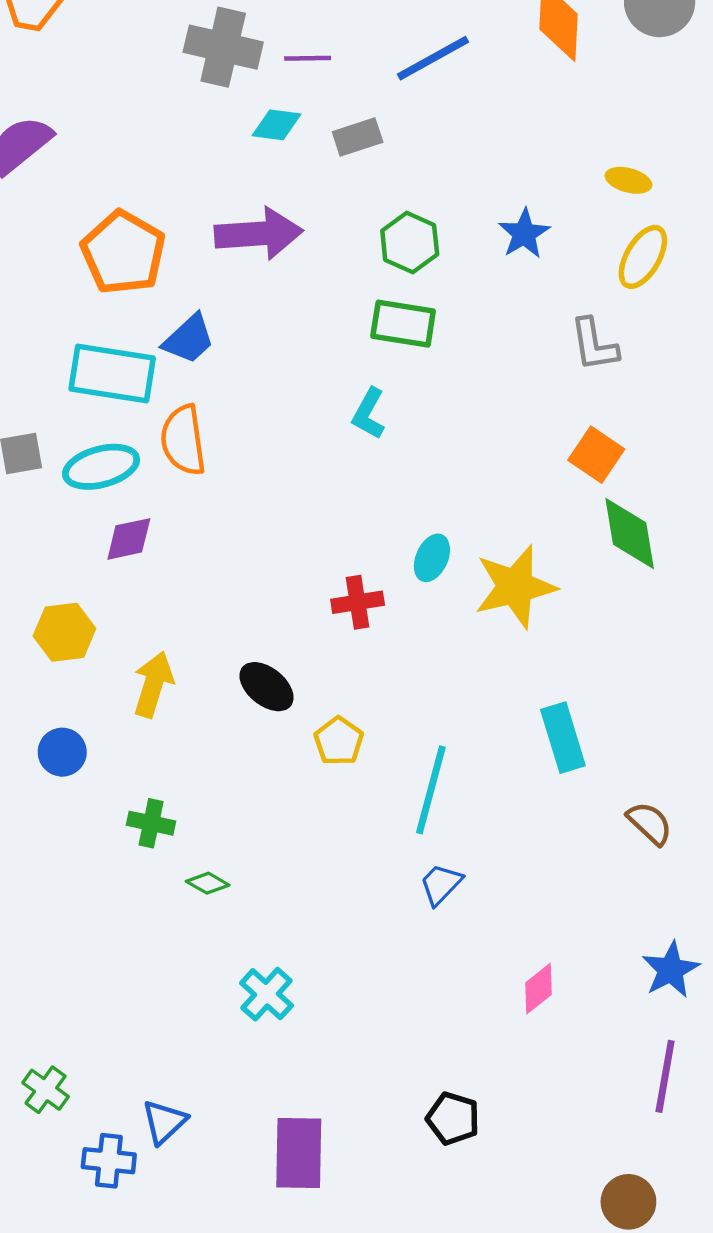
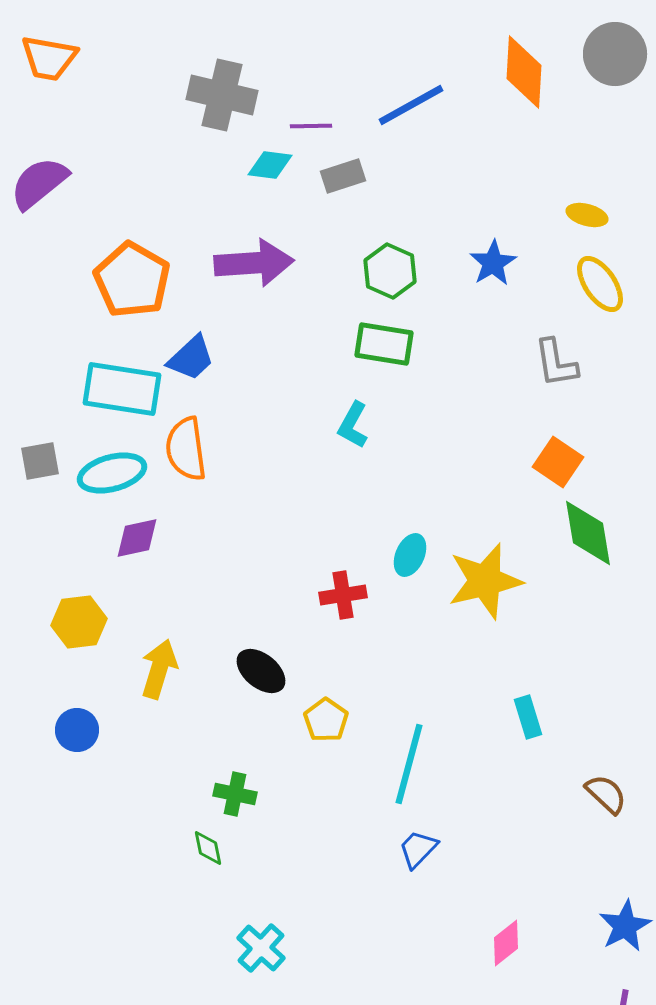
purple line: (308, 58) -> (311, 126), moved
yellow ellipse: (643, 257) -> (600, 284), turned -64
cyan rectangle: (563, 738) -> (528, 717), size x0.7
green cross: (151, 823) -> (235, 794), moved
green diamond: (208, 883) -> (208, 848), turned 48

